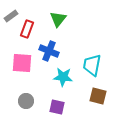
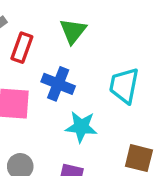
cyan trapezoid: (92, 65) -> (124, 86), moved

